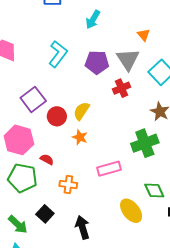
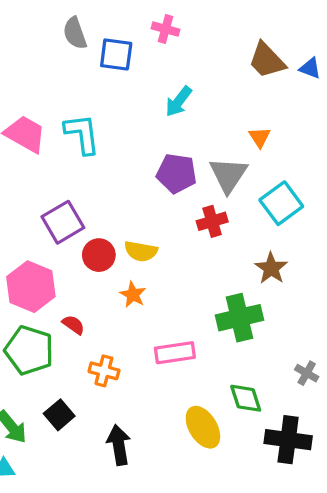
cyan L-shape: (58, 54) -> (82, 134), moved, turned -52
yellow semicircle: (81, 111) -> (141, 251), turned -120

